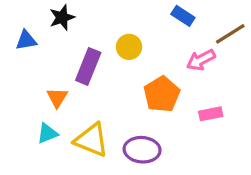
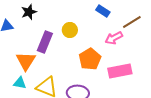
orange triangle: (57, 97) -> (26, 61), size x1.5
pink rectangle: (211, 114) -> (120, 71), size x1.6
cyan triangle: (47, 133) -> (20, 83), turned 32

